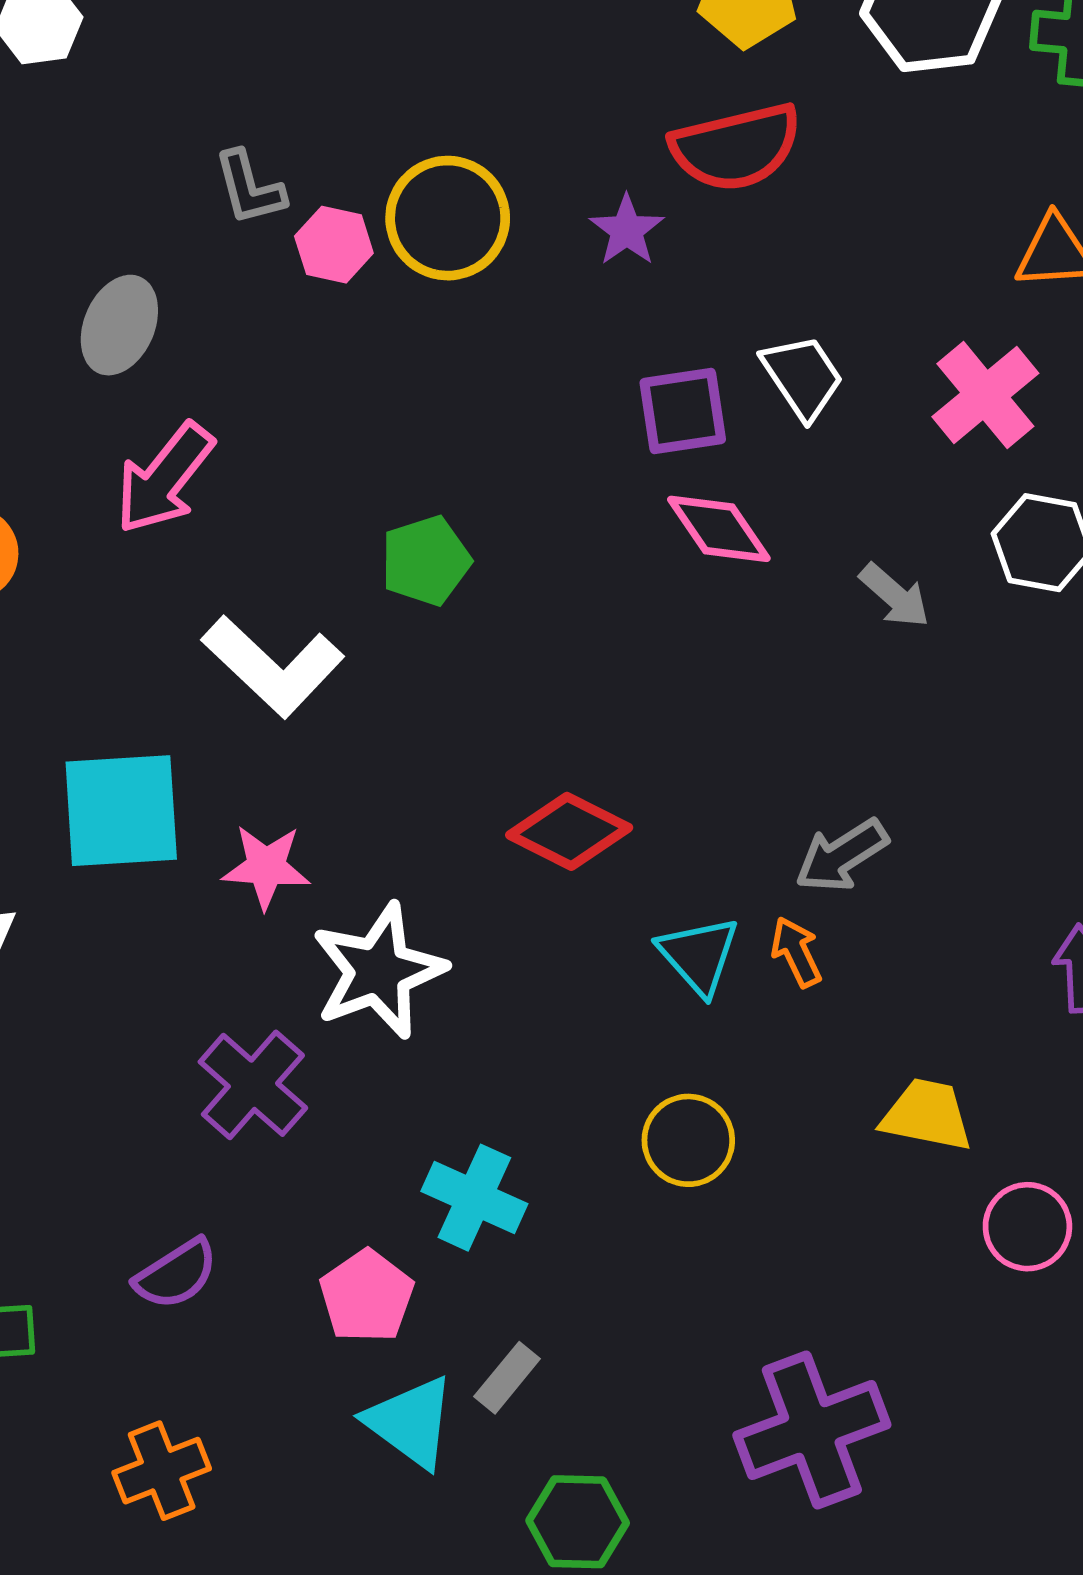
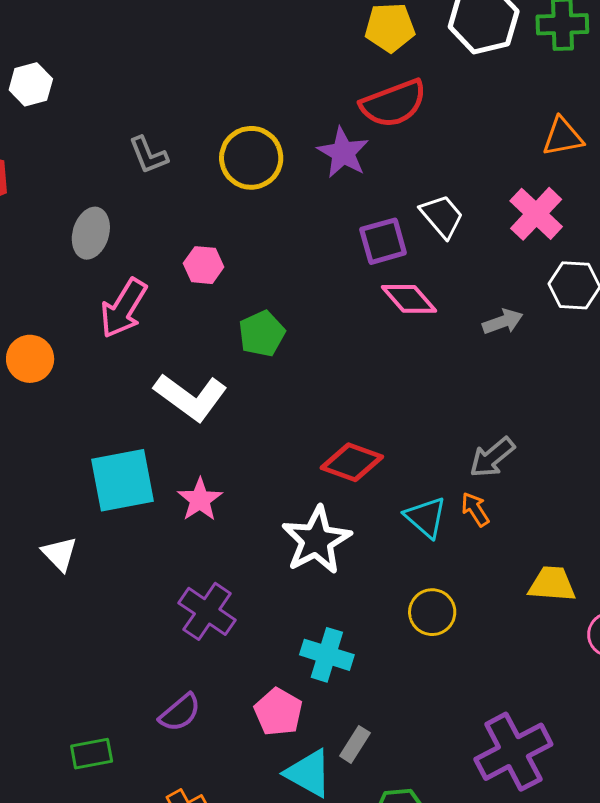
purple star: (627, 230) -> (343, 153), size x1.4
pink hexagon: (334, 245) -> (204, 265), moved
gray arrow: (895, 596) -> (503, 322), turned -54
pink star: (266, 867) -> (200, 500), turned -30
white star: (379, 971) -> (316, 540), moved

